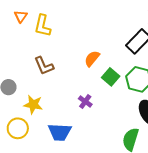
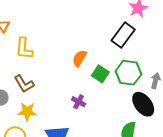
yellow L-shape: (43, 26) -> (24, 49), moved
brown L-shape: (44, 66) -> (24, 84), moved

